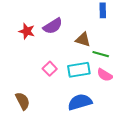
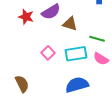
brown triangle: (83, 40) -> (70, 24), moved

